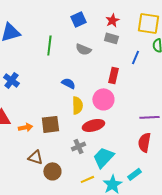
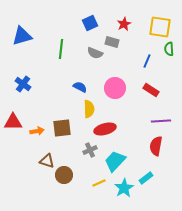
gray rectangle: (111, 38) -> (112, 42), moved
red rectangle: (113, 75) -> (151, 90), moved, turned -70
pink circle: (103, 99) -> (115, 88), moved

